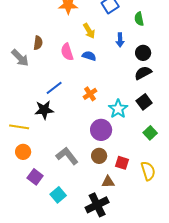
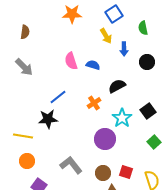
yellow arrow: (89, 31) -> (106, 36), moved
brown semicircle: (38, 43) -> (25, 32), moved
black semicircle: (143, 73) -> (117, 86), moved
brown circle: (99, 156) -> (103, 173), moved

